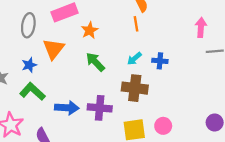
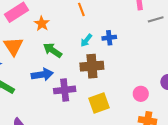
blue arrow: (67, 108) -> (42, 75), moved
pink circle: (163, 126) -> (141, 94), moved

